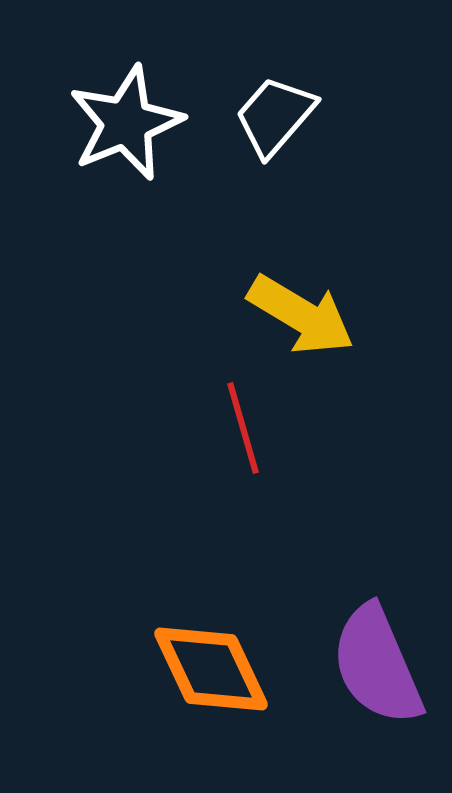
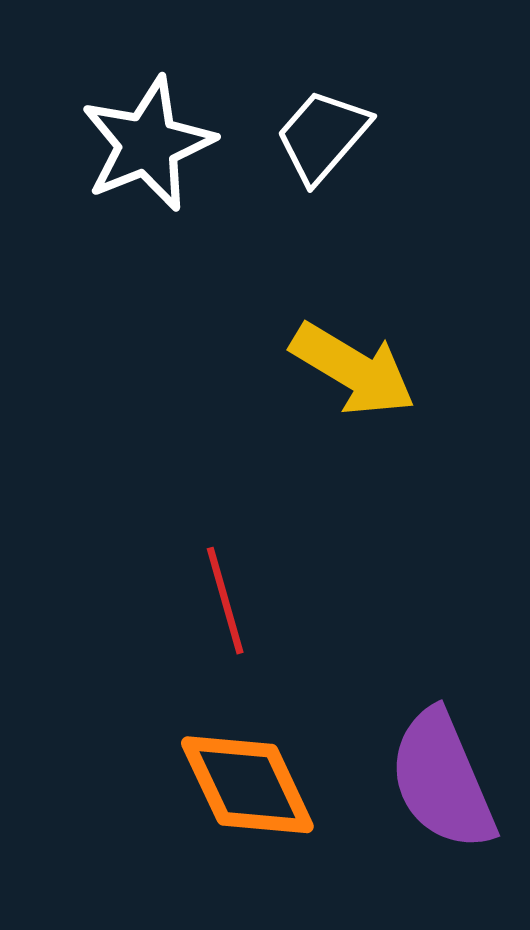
red line: (243, 428) -> (225, 601), moved

